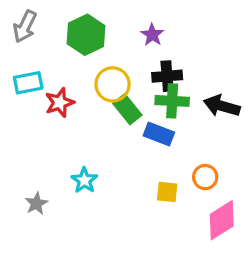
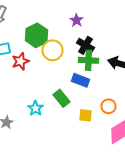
green hexagon: (86, 35) -> (36, 35), moved
black cross: (167, 76) -> (86, 45), turned 36
green rectangle: (127, 109) -> (62, 98), moved

